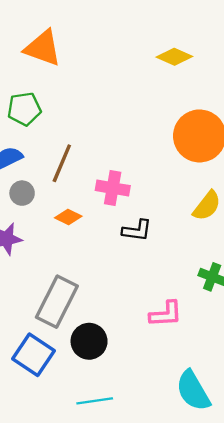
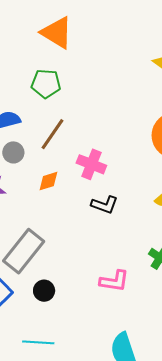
green pentagon: (24, 109) -> (46, 84), moved
orange diamond: (68, 217) -> (48, 181), turned -55
black circle: (89, 341) -> (44, 291), size x0.7

